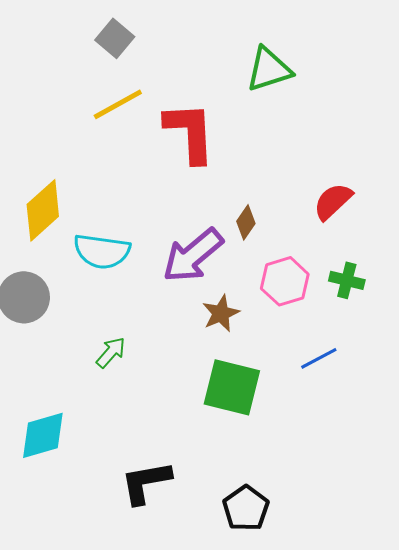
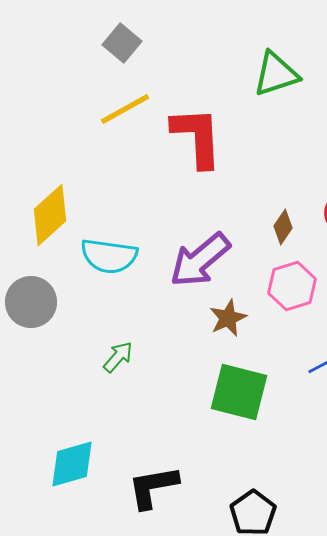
brown diamond: (246, 222) -> (283, 227), moved
cyan diamond: (43, 435) -> (72, 464), moved

